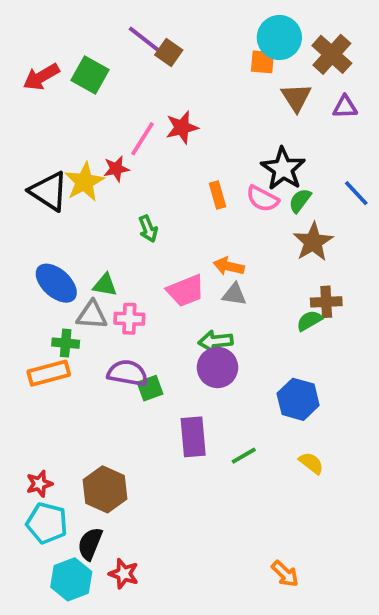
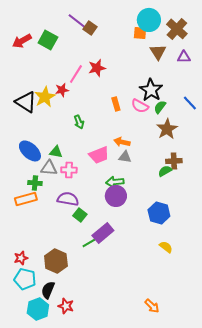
green square: (150, 388) -> (80, 215), moved, turned -32
purple rectangle: (193, 437) -> (103, 233), turned 55
green line: (244, 456) -> (89, 243), moved

